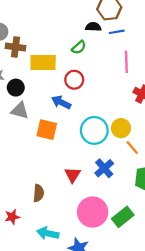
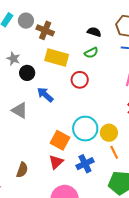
black semicircle: (93, 27) -> (94, 32), moved
brown cross: (16, 47) -> (45, 30), moved
blue arrow: (61, 102) -> (45, 95), moved
gray triangle: (20, 111) -> (20, 110), moved
orange square: (47, 130) -> (60, 140), moved

